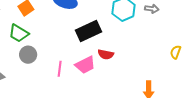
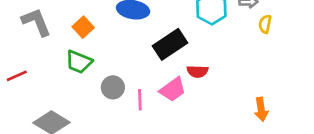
yellow semicircle: (176, 52) -> (265, 24), moved
gray circle: (28, 55) -> (113, 87), moved

